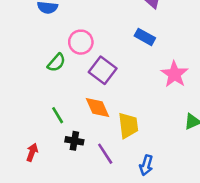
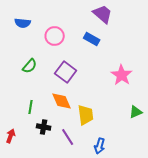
blue rectangle: (145, 37) -> (92, 39), moved
pink circle: (81, 42) -> (55, 36), moved
green line: (58, 115) -> (31, 107), turned 40

